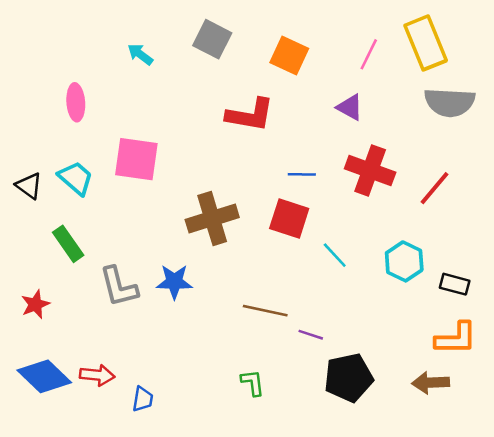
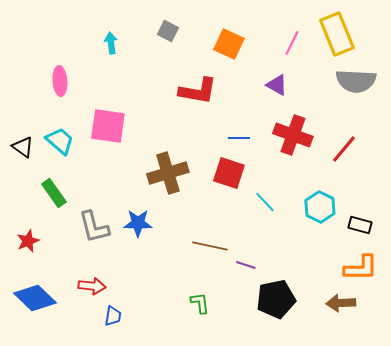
gray square: (212, 39) -> (168, 31), size x0.7
cyan arrow: (140, 54) -> (111, 43), turned 45
red arrow: (97, 375) -> (92, 286), moved

